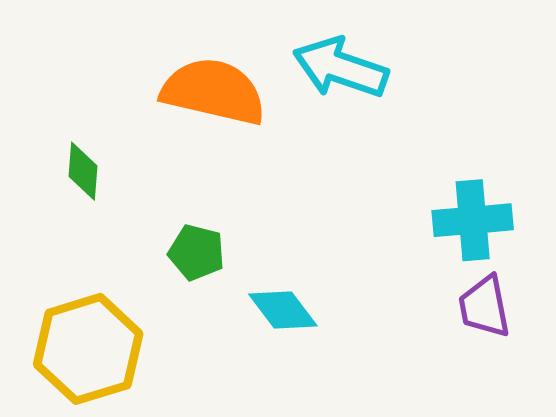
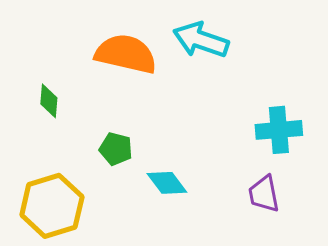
purple trapezoid: (484, 307) -> (264, 194), moved

